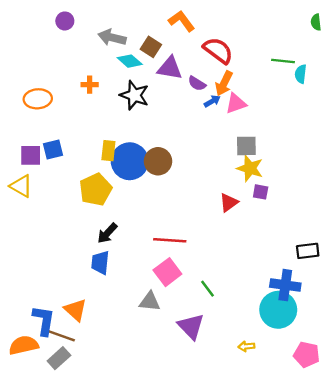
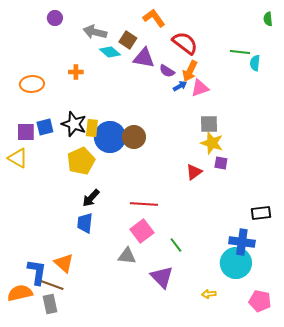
black star: (134, 95) -> (74, 124), moved
gray rectangle: (59, 358) -> (50, 304), turned -60

